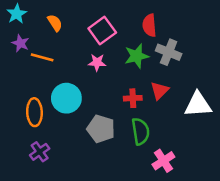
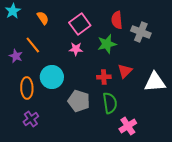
purple star: (20, 43) -> (16, 56), moved
gray cross: (169, 52) -> (141, 32), moved
orange line: (42, 57) -> (33, 45), turned 36

